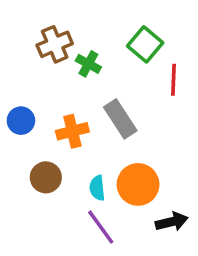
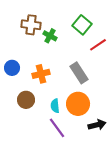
brown cross: (55, 44) -> (31, 25), turned 30
red line: (173, 80) -> (98, 45), turned 54
gray rectangle: (120, 119) -> (79, 73), moved

